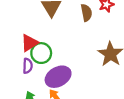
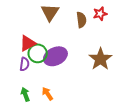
purple ellipse: (58, 77) -> (55, 56), moved

